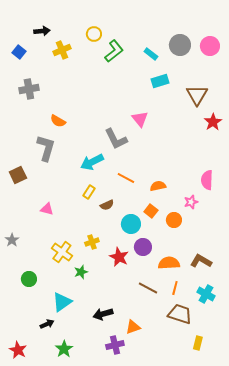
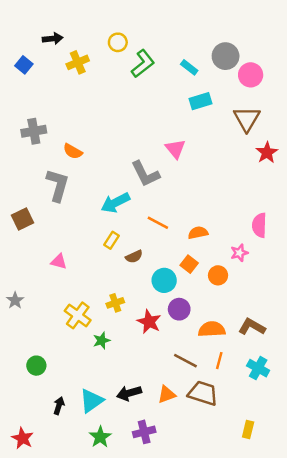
pink circle: (210, 46) -> (251, 75), moved
gray cross: (29, 89) -> (34, 131), moved
green circle: (29, 279) -> (36, 366), moved
cyan triangle: (62, 302) -> (91, 401), moved
brown trapezoid: (180, 314) -> (203, 393), moved
black arrow: (47, 324) -> (59, 406), turned -48
orange triangle: (133, 327) -> (167, 394), moved
green star: (64, 349) -> (100, 437), moved

